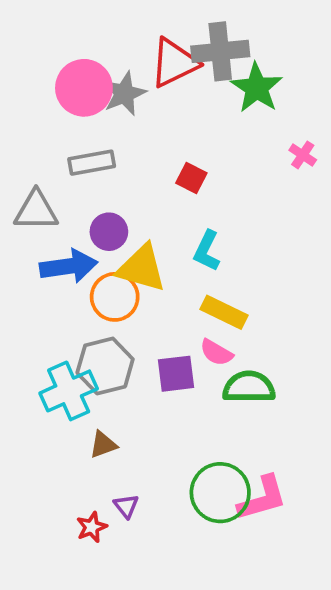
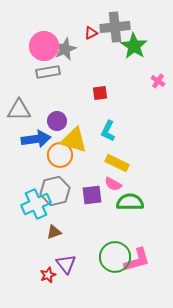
red triangle: (174, 63) -> (91, 33), size x0.5
gray rectangle: (92, 163) -> (48, 72), moved
red square: (191, 178) -> (100, 93), turned -35
purple triangle: (126, 506) -> (66, 264), size x1.5

